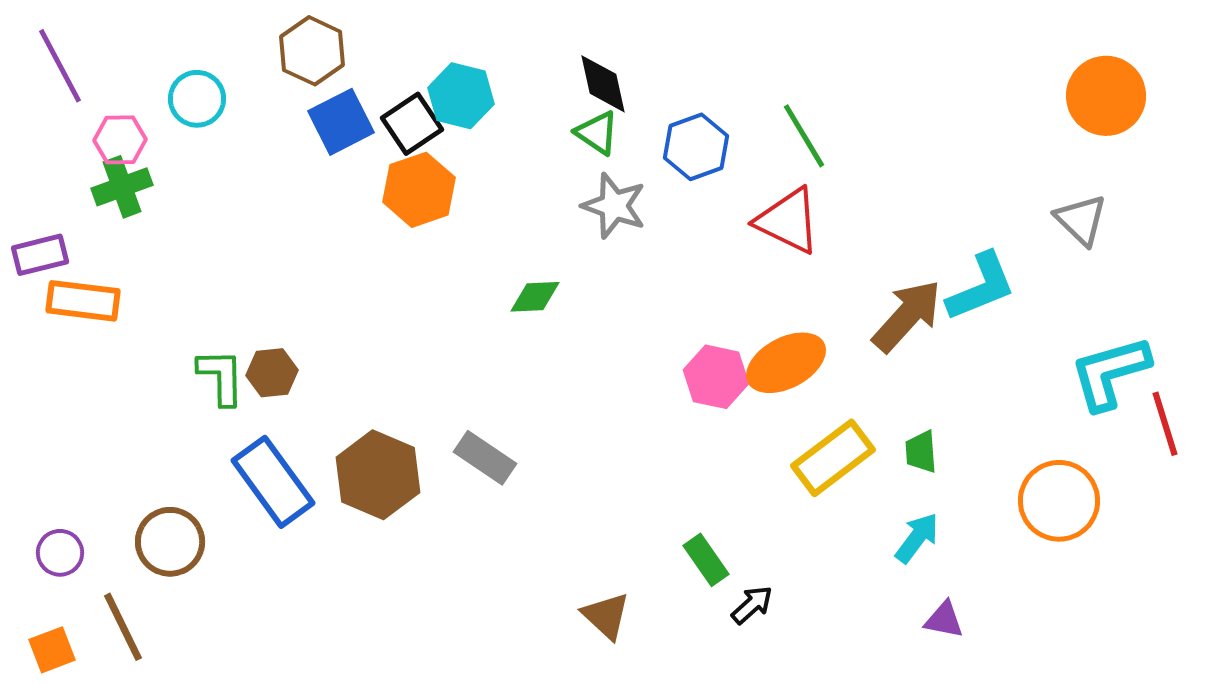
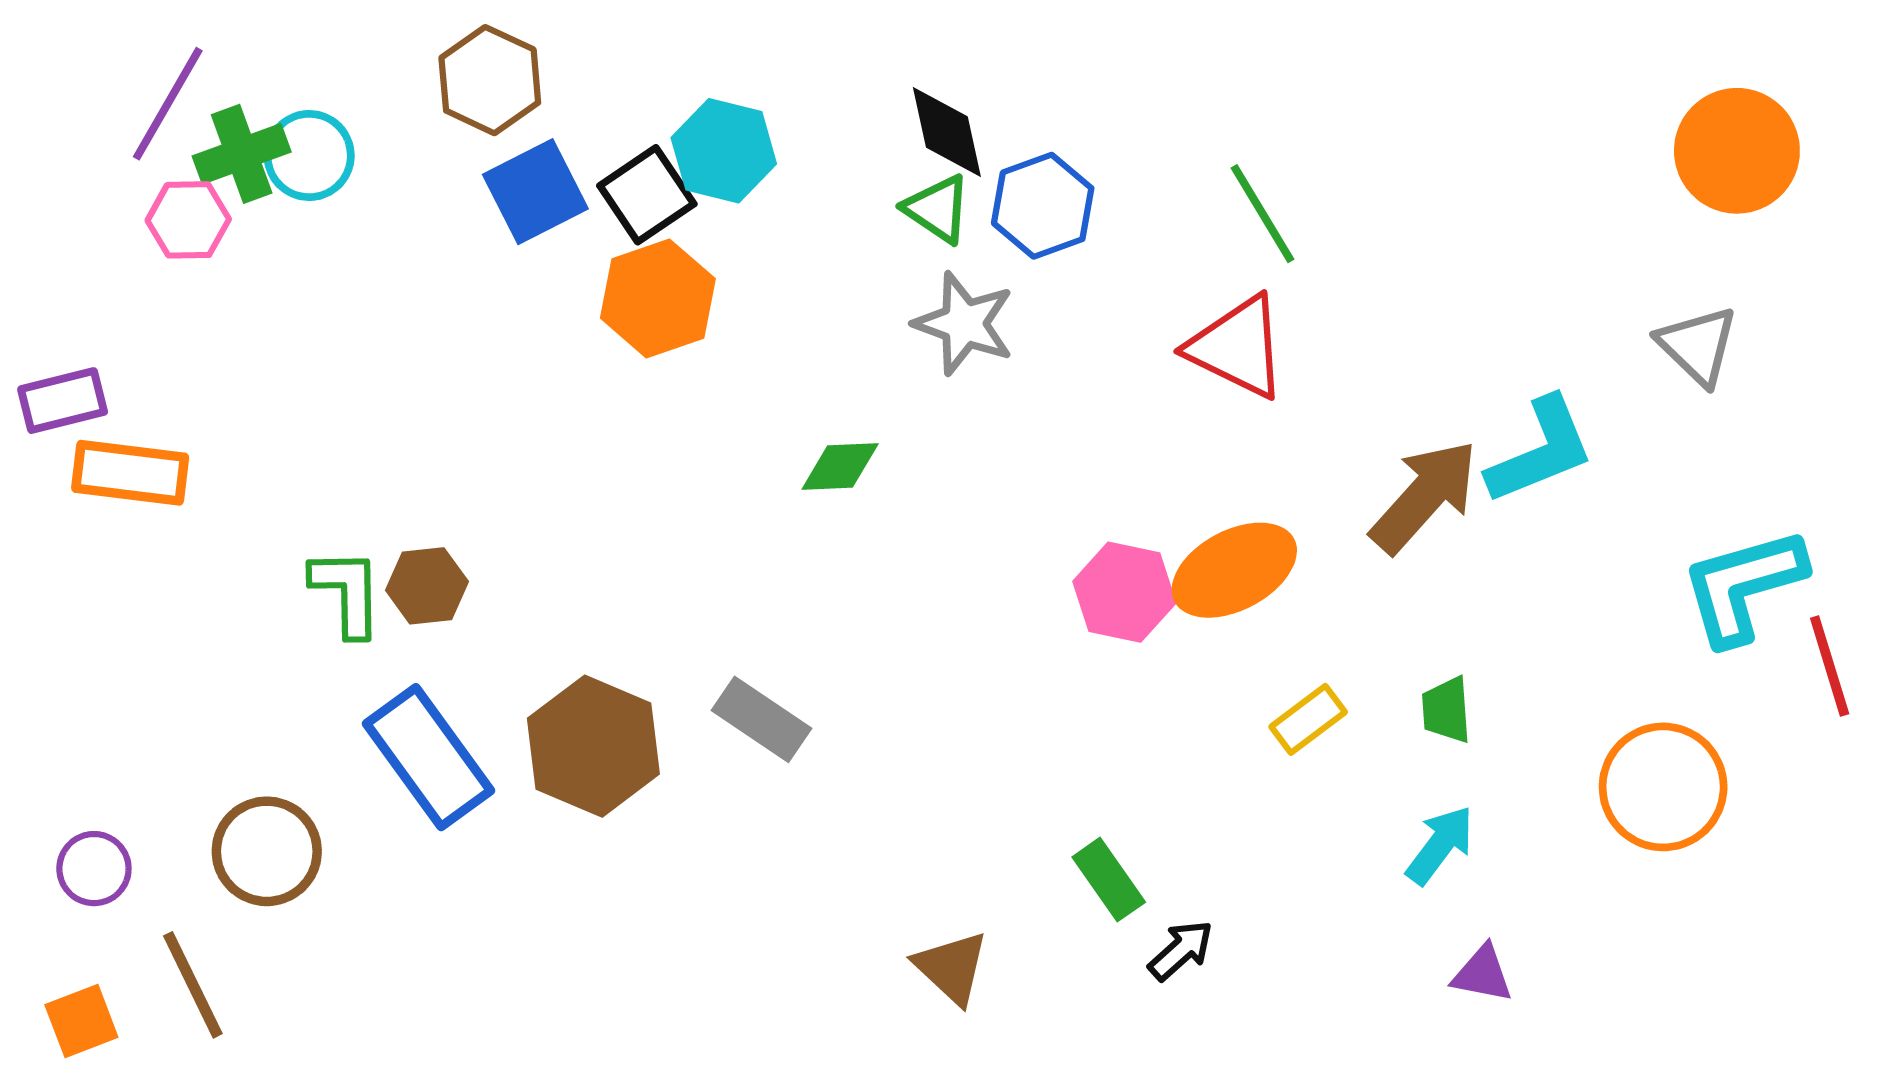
purple line: (60, 66) -> (168, 104), moved, turned 58
blue hexagon: (696, 147) -> (1043, 206), moved
green cross: (122, 187) -> (242, 154), moved
yellow rectangle: (833, 458) -> (1308, 719), size x0.6

